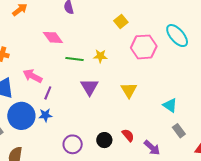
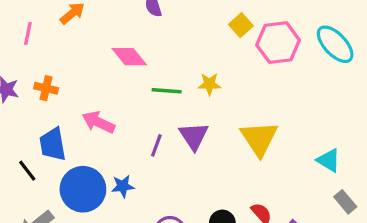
pink hexagon: (144, 47) -> (278, 43), moved
yellow triangle: (129, 90) -> (259, 138), size x1.4
purple line: (48, 93) -> (156, 145), moved

